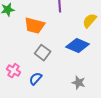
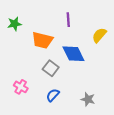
blue diamond: (78, 46) -> (73, 54), moved, turned 40
blue semicircle: (36, 79) -> (53, 95), moved

